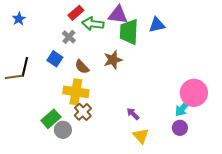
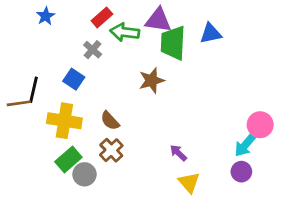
blue star: (19, 19) -> (46, 16), moved
brown semicircle: (82, 67) -> (110, 121), moved
yellow cross: (76, 92) -> (64, 121), moved
pink circle: (194, 93) -> (260, 125), size x0.7

